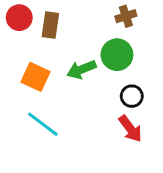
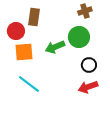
red circle: (19, 18) -> (16, 31), moved
orange square: (36, 77) -> (24, 52), turned -30
red arrow: (130, 129) -> (88, 87), turned 108

